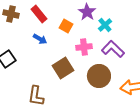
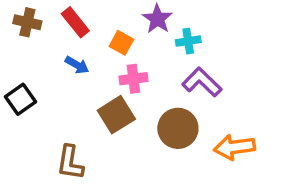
cyan cross: (105, 25) -> (188, 41), turned 32
pink cross: (84, 47) -> (133, 79), moved

